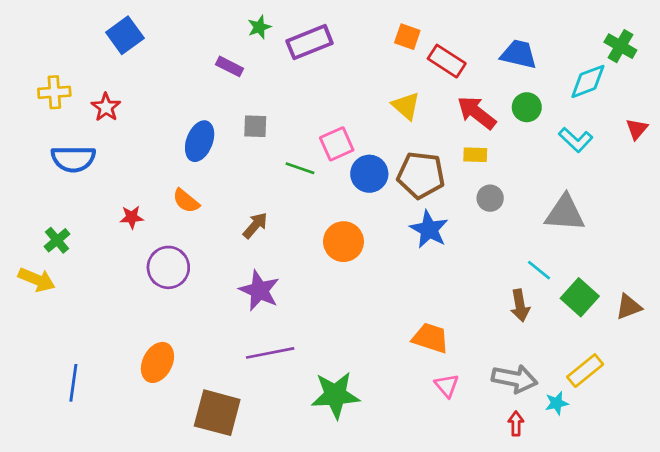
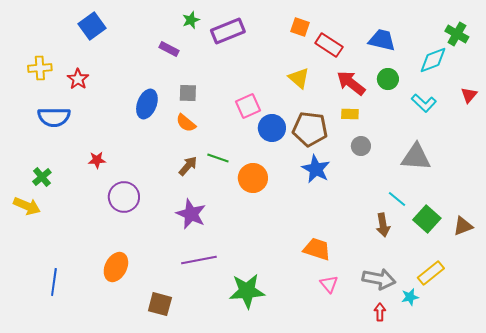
green line: (300, 168) -> (218, 158), moved
orange semicircle: (186, 201) -> (186, 123), moved
brown square: (217, 413) -> (160, 304), size x0.7

